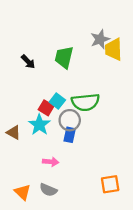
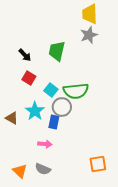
yellow trapezoid: (114, 49) -> (90, 14), moved
red square: (46, 108) -> (29, 78), moved
blue rectangle: (70, 135) -> (54, 122), moved

